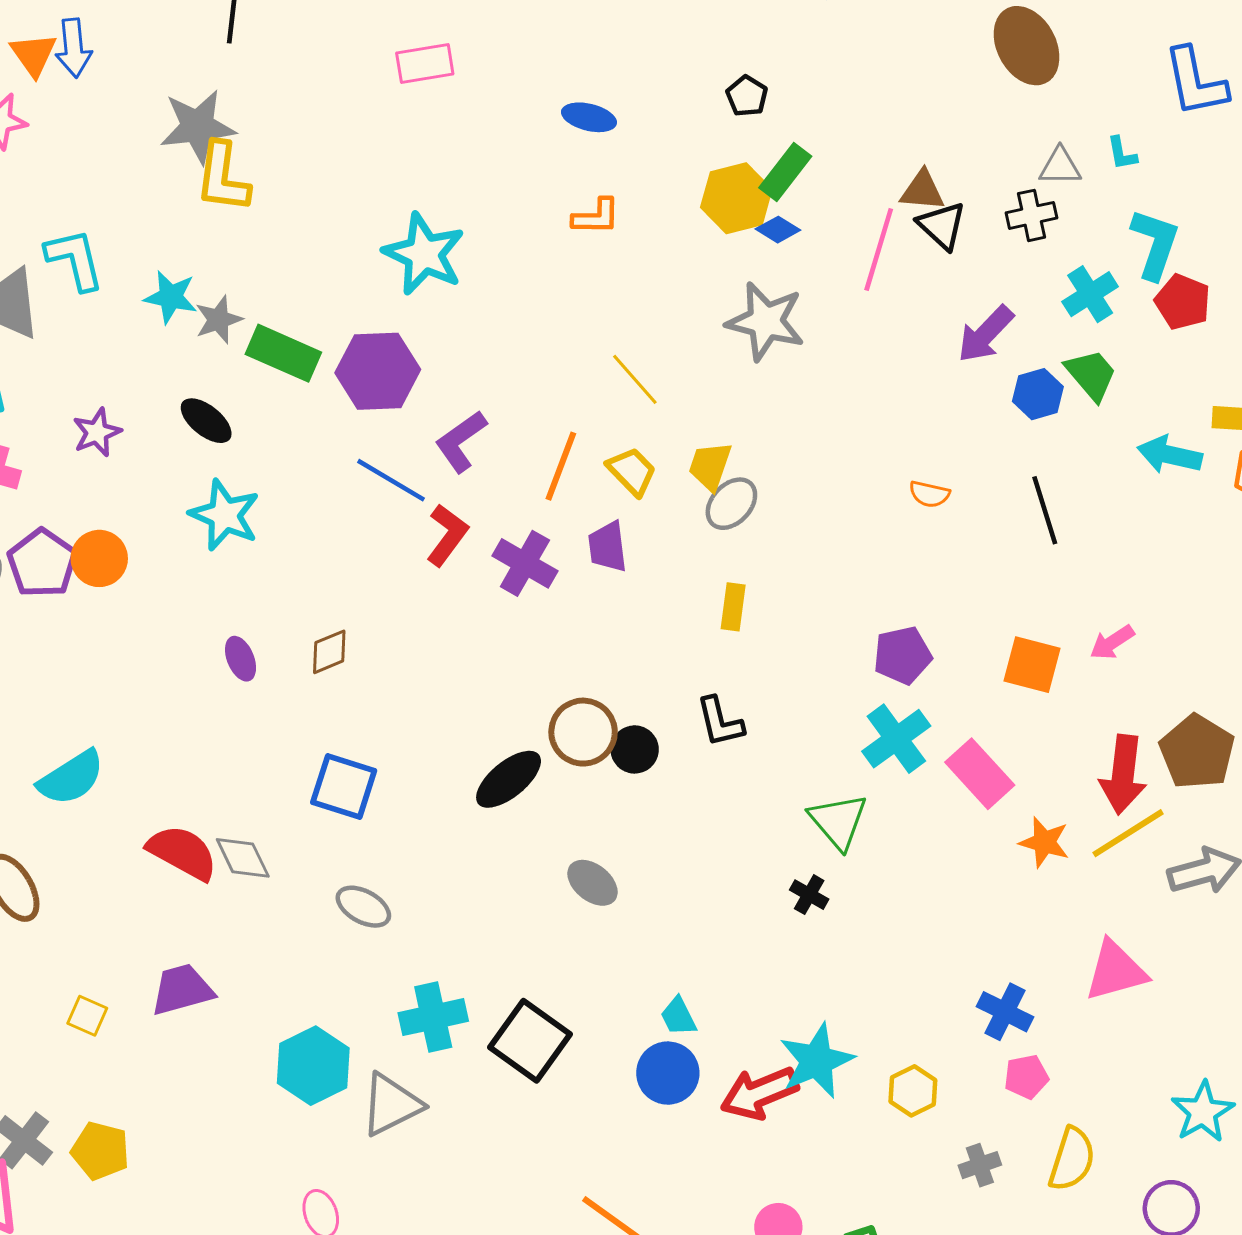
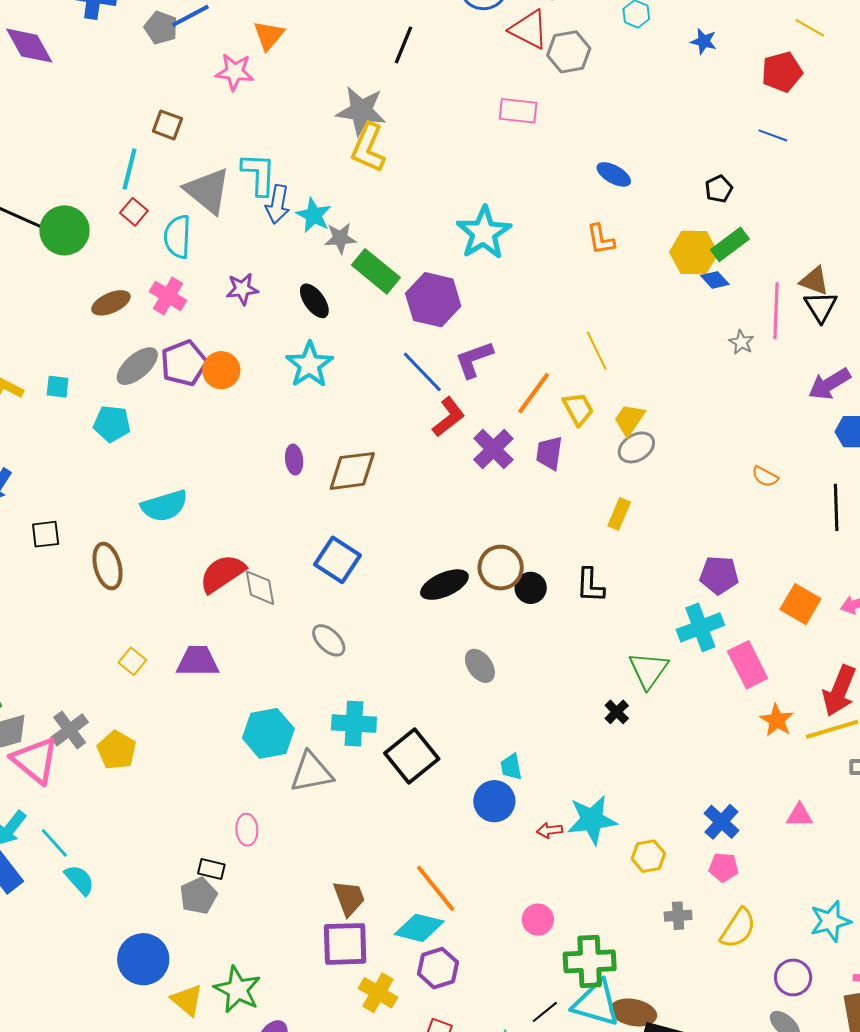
blue arrow: (73, 48) -> (278, 204), moved
orange L-shape: (596, 217) -> (601, 239), turned 64
pink line: (879, 250) -> (776, 311), turned -30
gray star: (766, 321) -> (741, 342), moved, size x0.5
brown diamond: (329, 652) -> (352, 471), size x1.6
red semicircle: (182, 852) -> (222, 573), turned -78
pink triangle: (1116, 971) -> (800, 815), size x0.6
red arrow: (759, 1093) -> (550, 830), size x0.5

